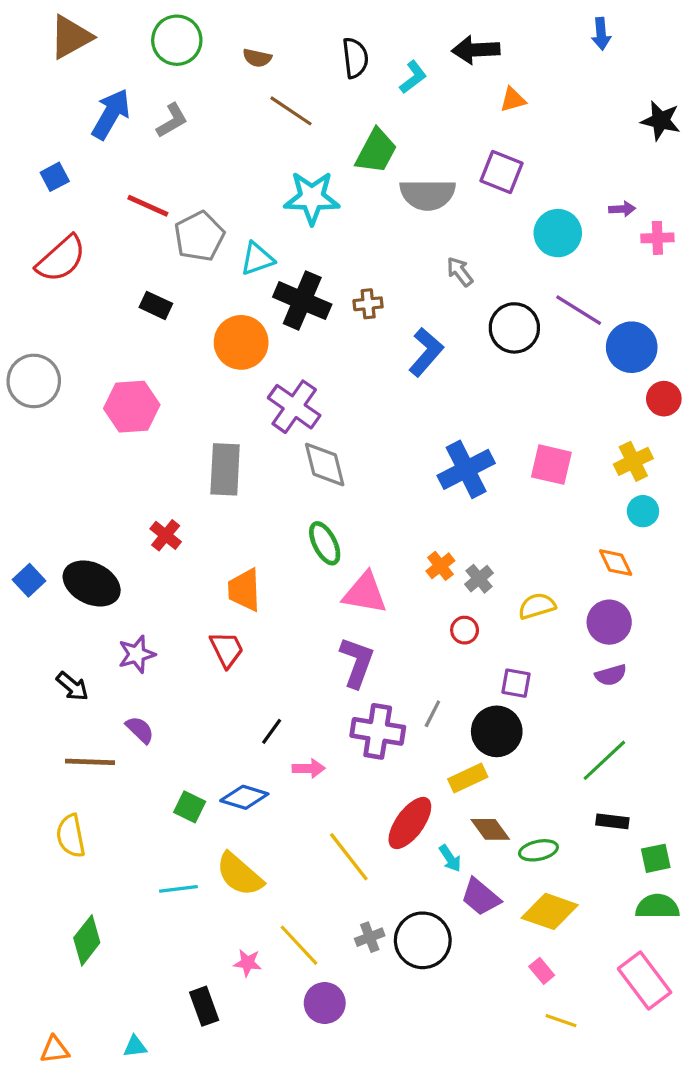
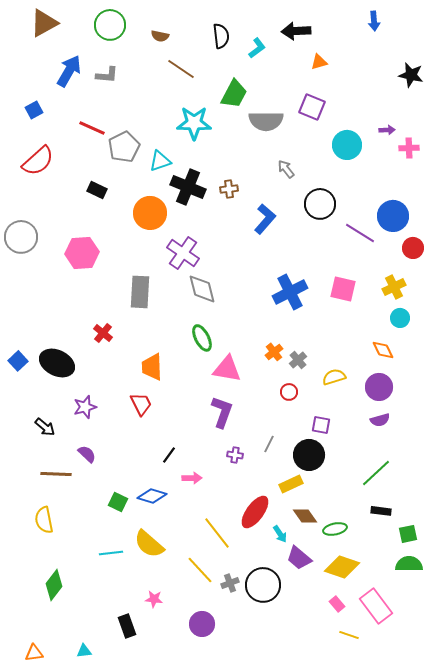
gray L-shape: (172, 121) -> (107, 75), turned 35
purple line: (579, 310) -> (360, 233), moved
purple cross: (378, 731) -> (235, 455), size x0.5
yellow line: (299, 945) -> (200, 570), moved
pink rectangle: (645, 981) -> (376, 606), moved

